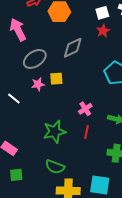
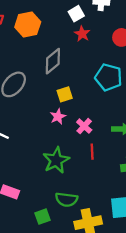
yellow square: (56, 79) -> (65, 94), moved
pink star: (38, 84) -> (58, 117), moved
green square: (16, 175) -> (42, 217), moved

